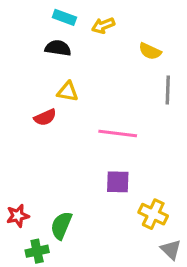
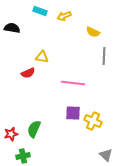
black semicircle: (58, 48) -> (12, 28), moved
yellow cross: (153, 214) -> (93, 121), moved
green semicircle: (61, 225) -> (34, 129), moved

